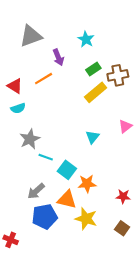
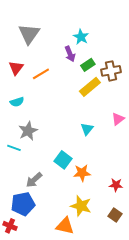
gray triangle: (31, 36) -> (29, 34), turned -35
purple arrow: (58, 57) -> (70, 54), moved
red triangle: (15, 86) -> (16, 68), moved, turned 35
cyan line: (46, 157) -> (14, 148), moved
orange triangle: (67, 200) -> (65, 226), moved
blue pentagon: (45, 217) -> (23, 204), moved

